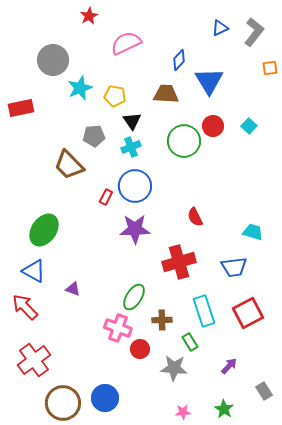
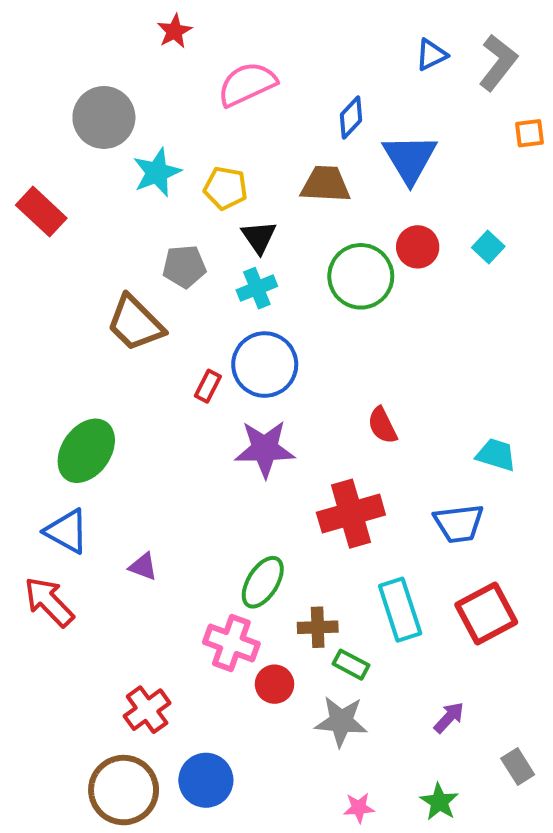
red rectangle: (21, 108) -> (41, 212), turned 55
green rectangle: (190, 342) -> (351, 665), moved, turned -30
red cross: (34, 360) -> (147, 710), moved, size x0.7

